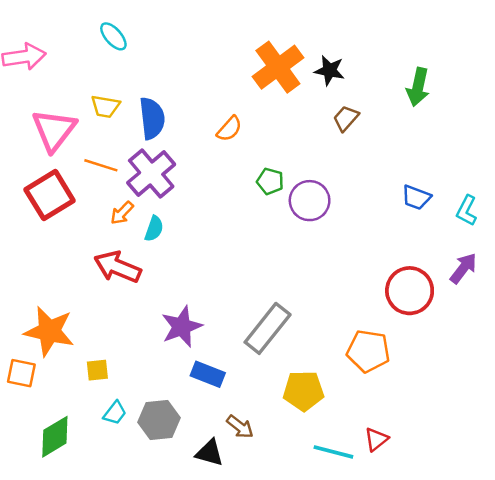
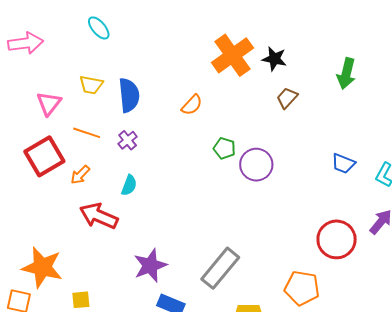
pink triangle: (54, 130) -> (49, 103), size x0.7
purple cross: (151, 174) -> (128, 140), size x0.5
orange arrow: (122, 213) -> (80, 175), moved

